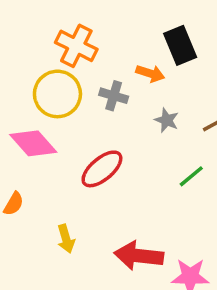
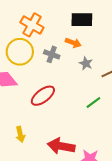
black rectangle: (180, 45) -> (82, 20), moved, turned -70
gray star: (167, 120) -> (86, 63), moved

